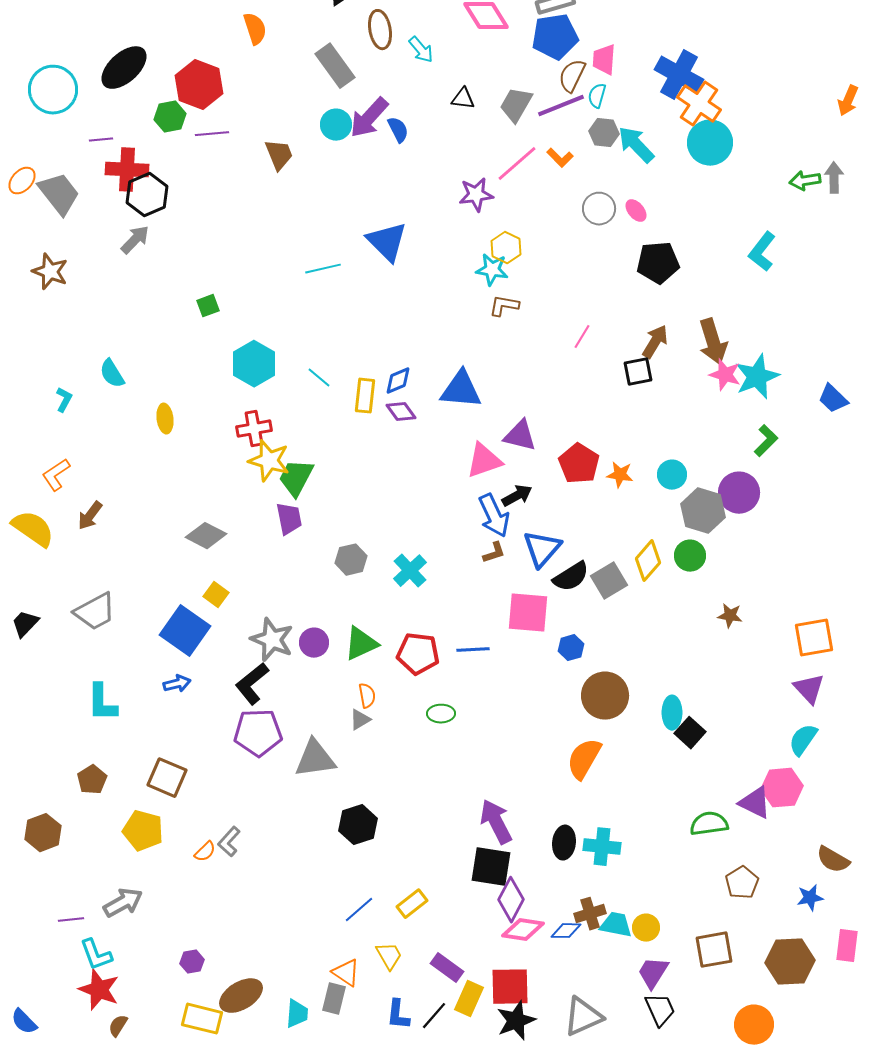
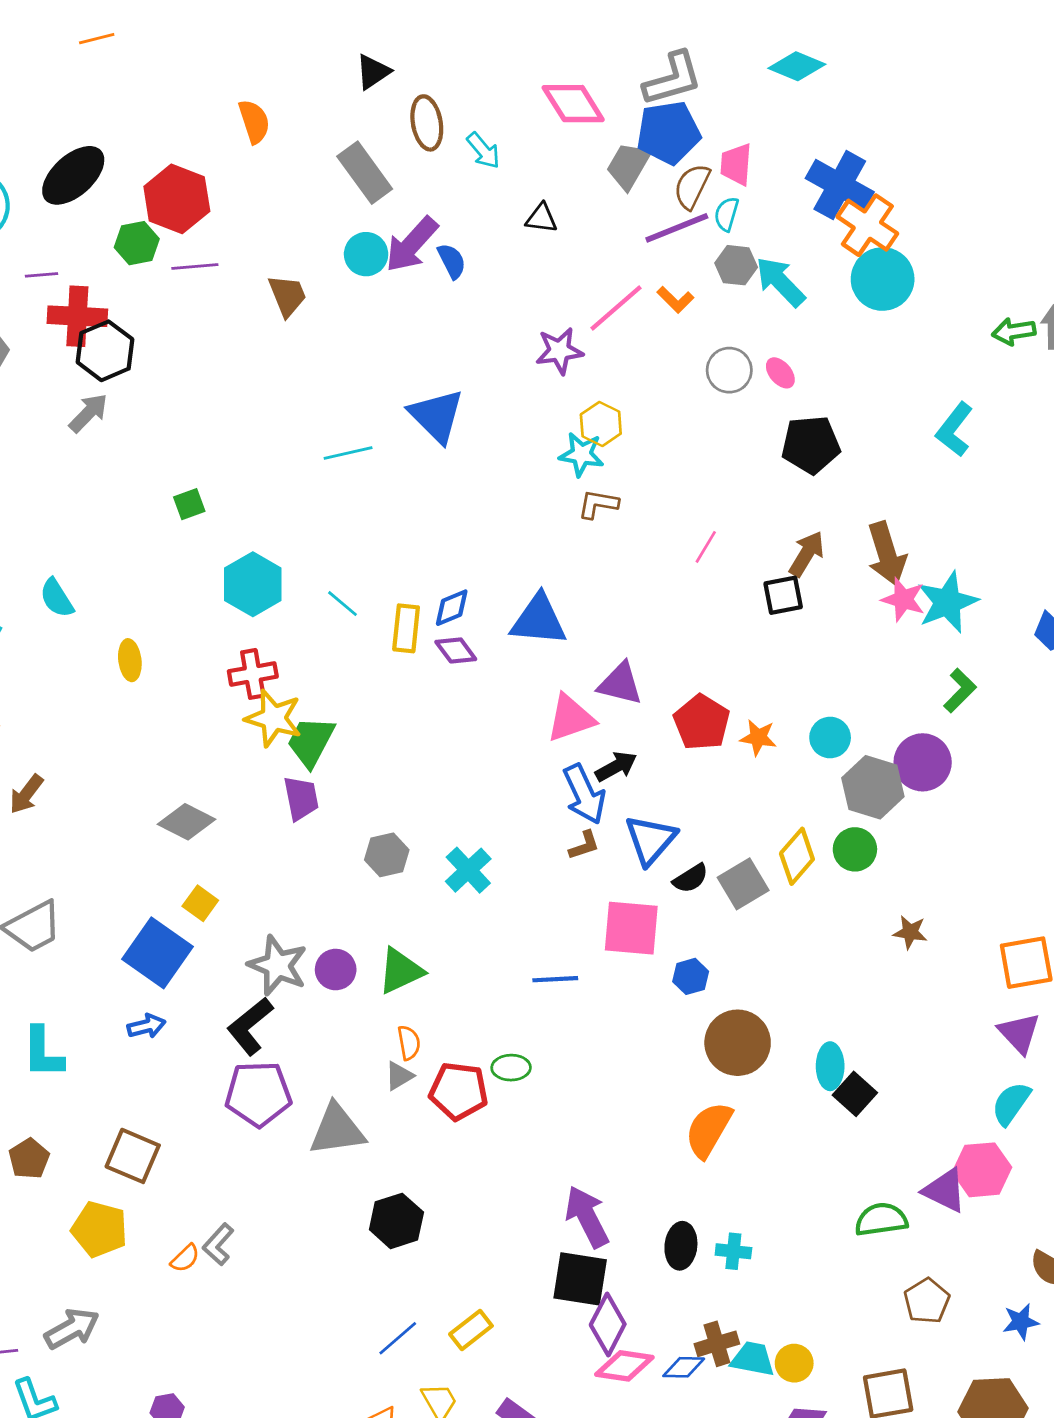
gray trapezoid: (516, 105) -> (628, 166), moved
black semicircle: (571, 577) -> (691, 878), size x0.7
red pentagon: (418, 654) -> (459, 1091), moved
cyan cross: (602, 847) -> (733, 1251), size x0.7

